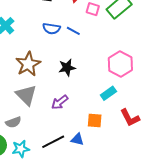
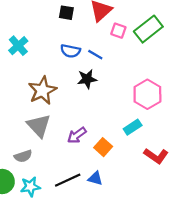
black star: (67, 68) -> (87, 79), moved
red L-shape: (130, 118) -> (156, 156), turned -30
orange square: (95, 120) -> (103, 147), moved, turned 35

